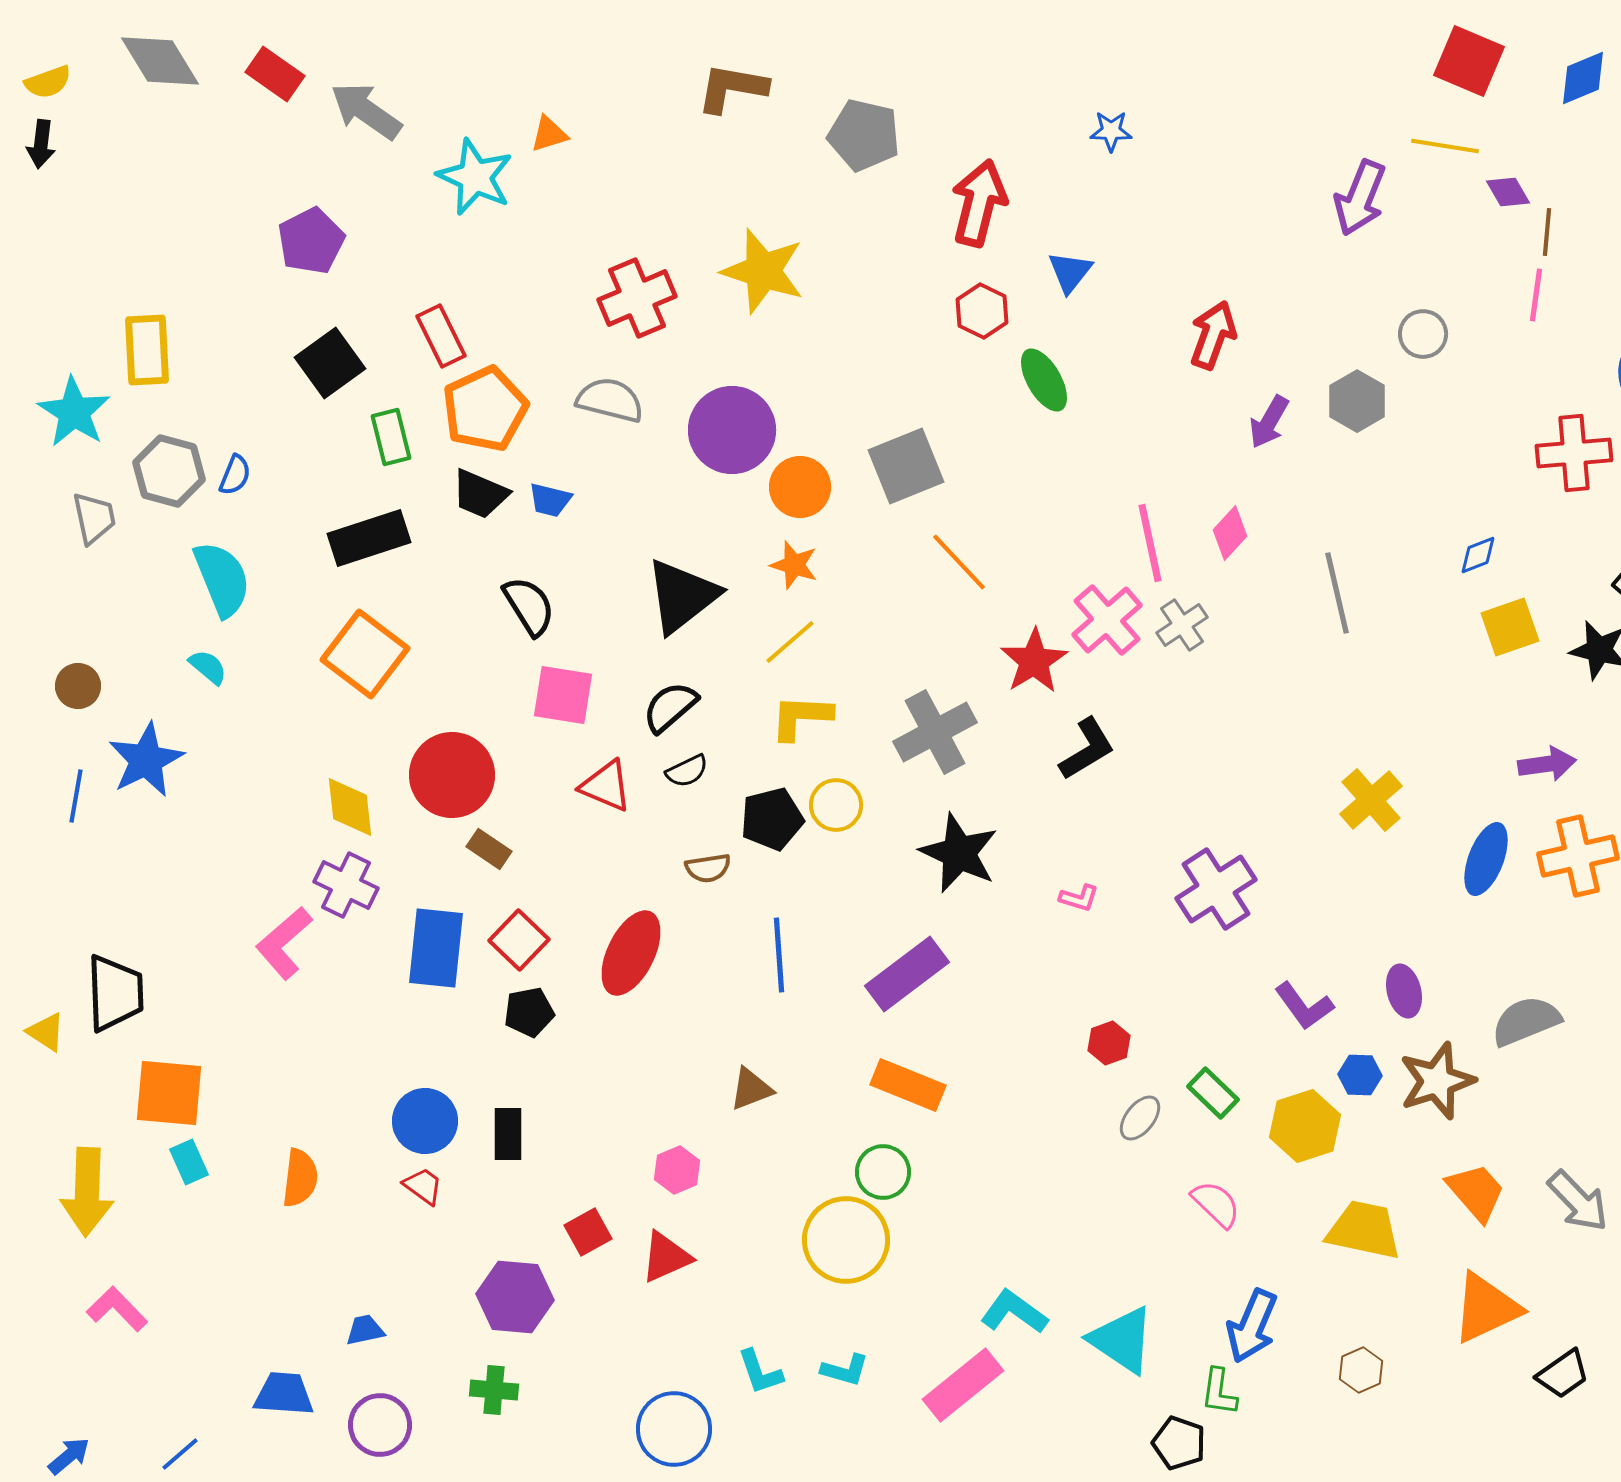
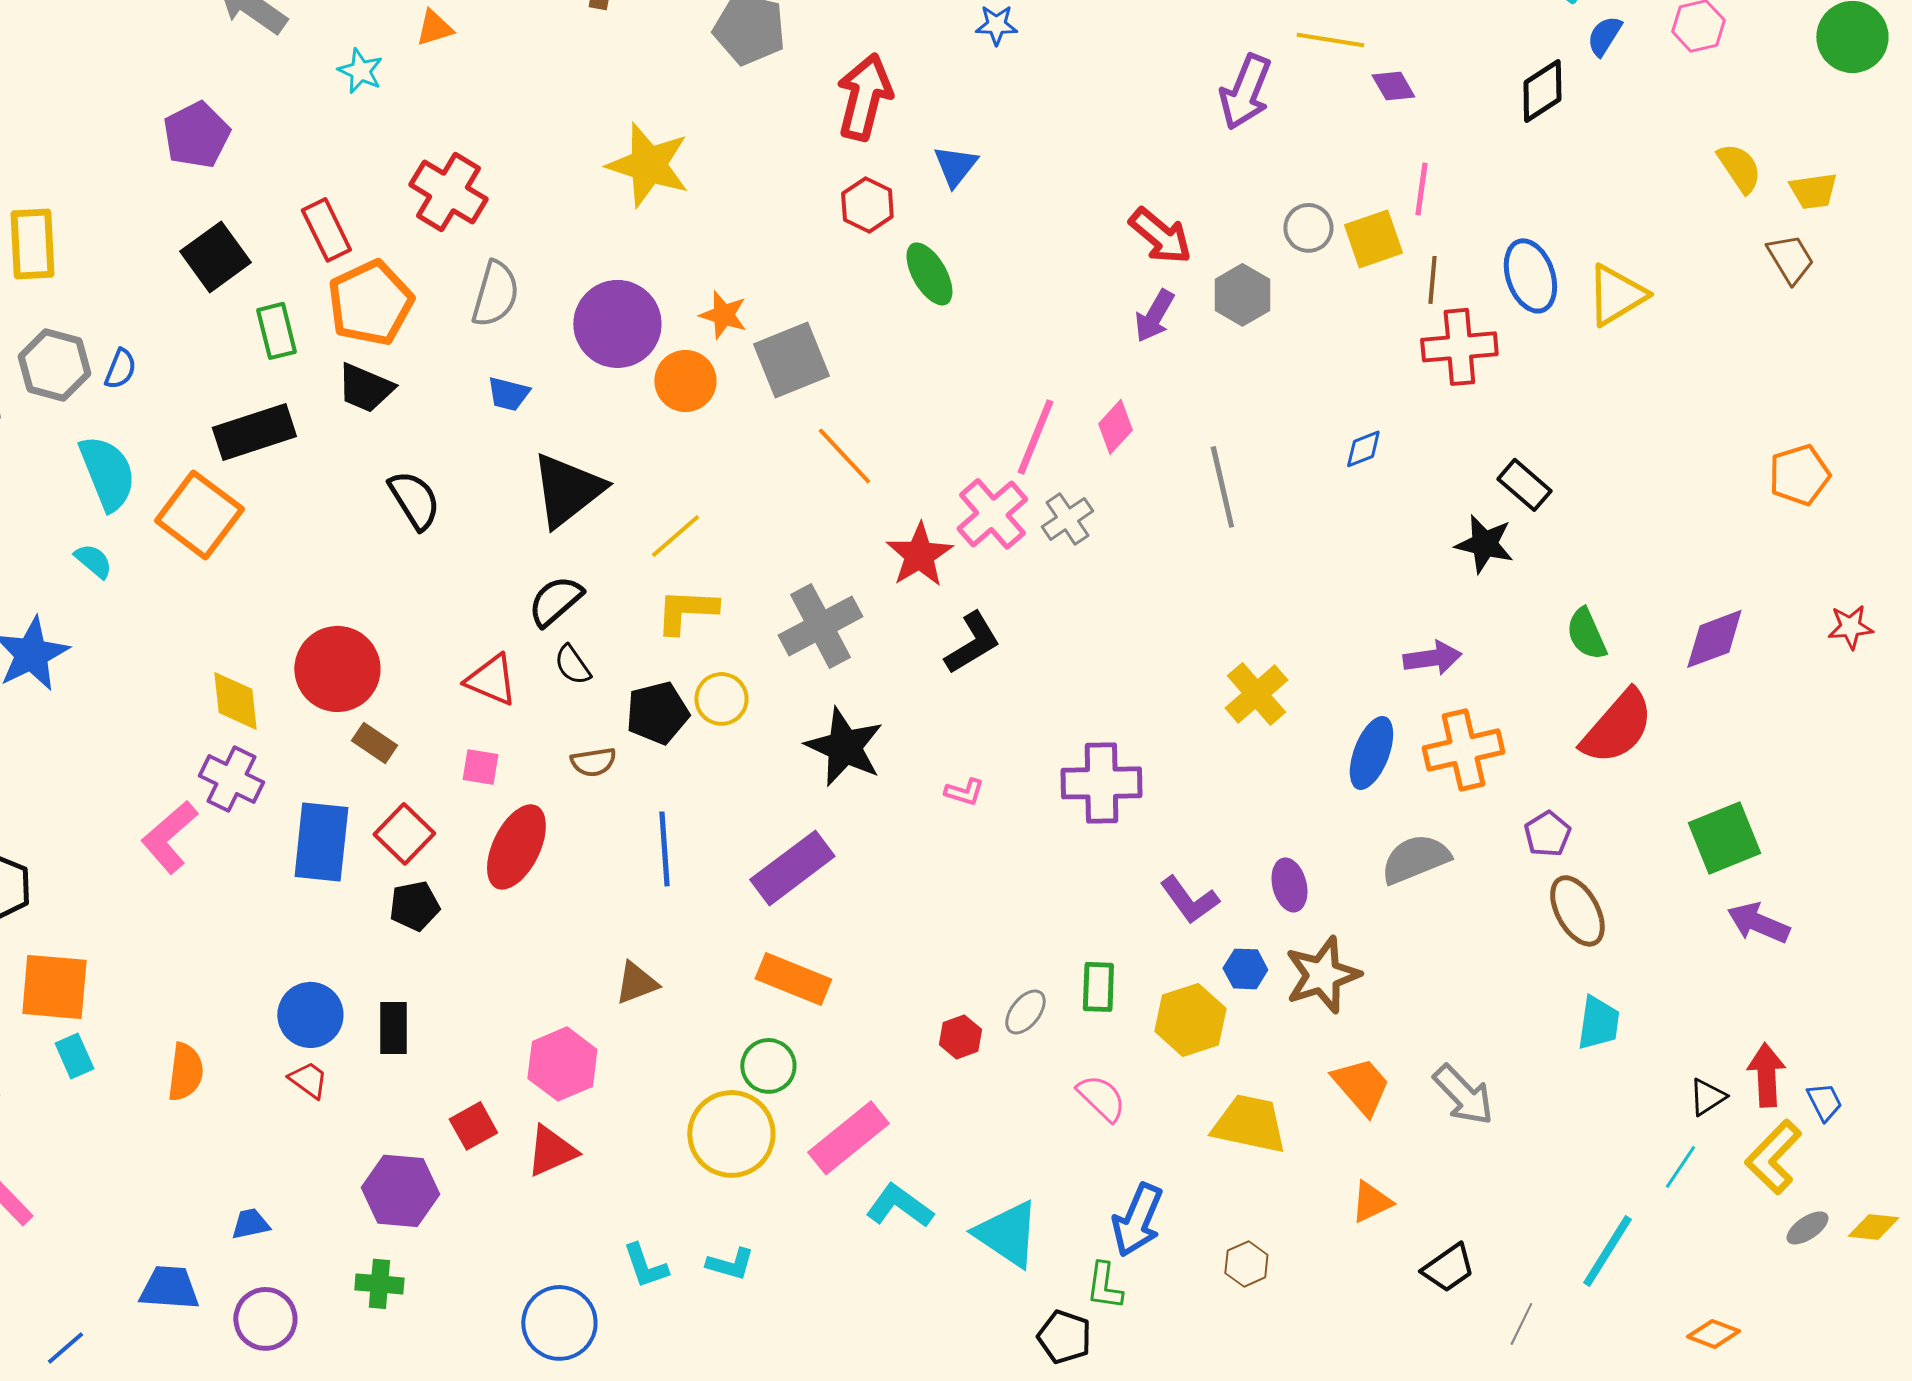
cyan star: (475, 177) -> (360, 71), size x0.6
brown line: (1547, 232) -> (1432, 280), moved
red cross: (637, 298) -> (448, 192), moved, turned -36
red arrow: (1213, 335) -> (1160, 236), moved, turned 110
gray semicircle: (610, 400) -> (495, 294), turned 92
blue trapezoid: (550, 500) -> (508, 394), moved
pink line: (1150, 543) -> (1035, 437), turned 34
orange star: (794, 565) -> (723, 315), moved
yellow square: (1510, 627) -> (1373, 239), moved
orange square: (365, 654) -> (199, 515), moved
pink square: (563, 695) -> (480, 767), moved, size x0.6
black semicircle: (687, 771) -> (572, 665), turned 81
purple cross: (1216, 889) -> (1101, 783), turned 32
gray semicircle: (1526, 1021) -> (1415, 859), moved
red hexagon: (1109, 1043) -> (960, 1037), moved
green rectangle: (1213, 1093) -> (1098, 987), turned 48
pink hexagon: (677, 1170) -> (562, 1064), size x1.5
orange triangle: (1486, 1308) -> (1371, 1202), size x0.6
pink rectangle: (963, 1385) -> (848, 1138), moved

